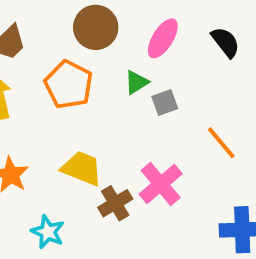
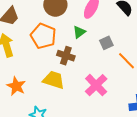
gray square: (165, 102) -> (106, 43), moved
brown cross: (115, 203) -> (66, 56), moved, turned -36

